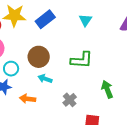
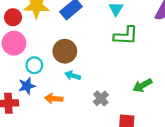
green L-shape: (82, 60) -> (126, 36), moved
green arrow: (107, 89) -> (142, 85), turned -96

